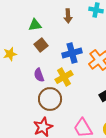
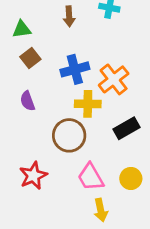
yellow cross: (64, 77) -> (88, 104), moved, turned 30
brown circle: (50, 99) -> (69, 135), moved

